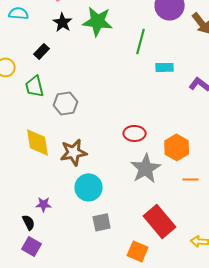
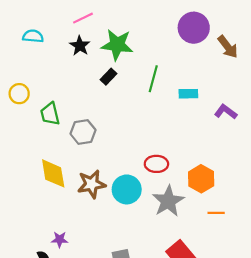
green line: (141, 41) -> (153, 79), moved
black rectangle: (42, 51) -> (109, 77), moved
cyan circle: (89, 187) -> (127, 189), moved

